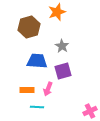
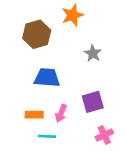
gray star: (62, 46) -> (93, 53), moved
purple square: (63, 71) -> (93, 102), moved
pink cross: (90, 111) -> (104, 135), moved

